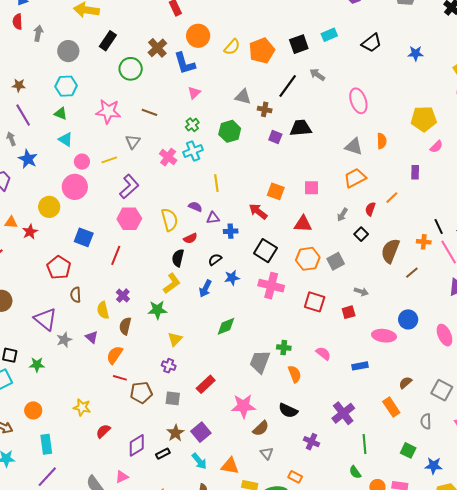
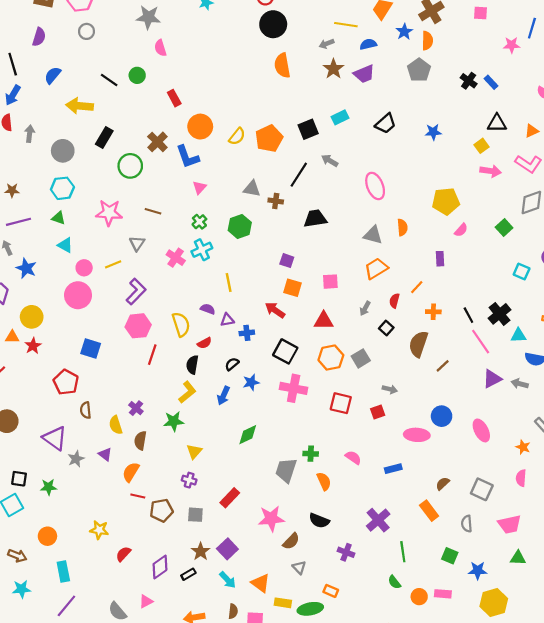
purple line: (23, 115) -> (19, 222), turned -70
purple square: (275, 137) -> (287, 261), moved
yellow circle: (49, 207) -> (32, 317), moved
orange cross: (424, 242) -> (433, 312), moved
red line: (116, 255) -> (152, 355), moved
orange triangle: (230, 466) -> (261, 583), turned 30

